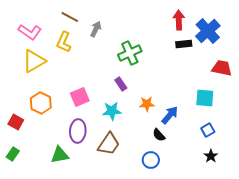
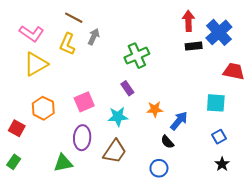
gray arrow: (96, 29) -> (94, 37), moved

